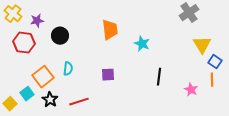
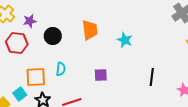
orange trapezoid: (110, 30) -> (90, 30), moved
cyan star: (142, 44) -> (125, 40), moved
orange square: (43, 77) -> (36, 77), turned 35

